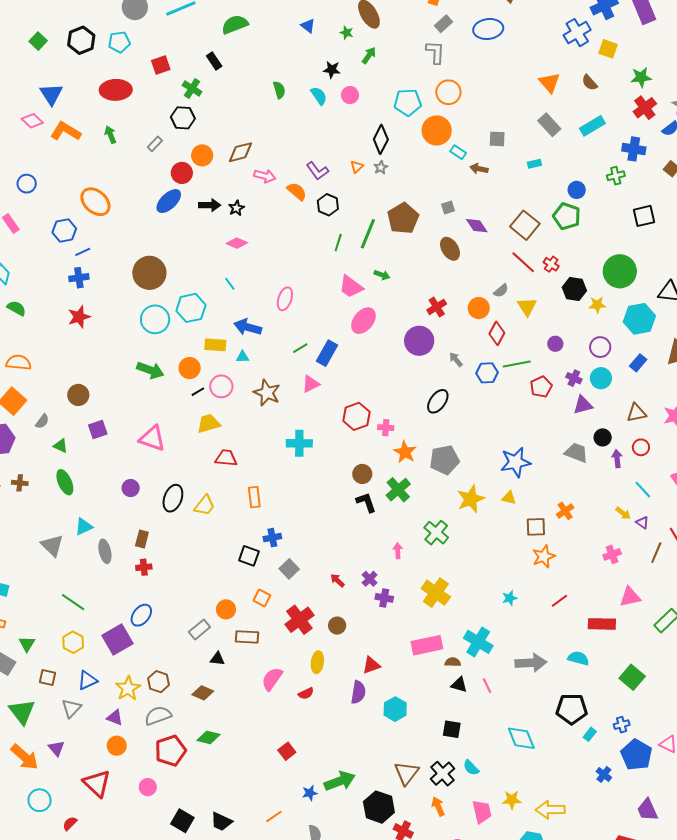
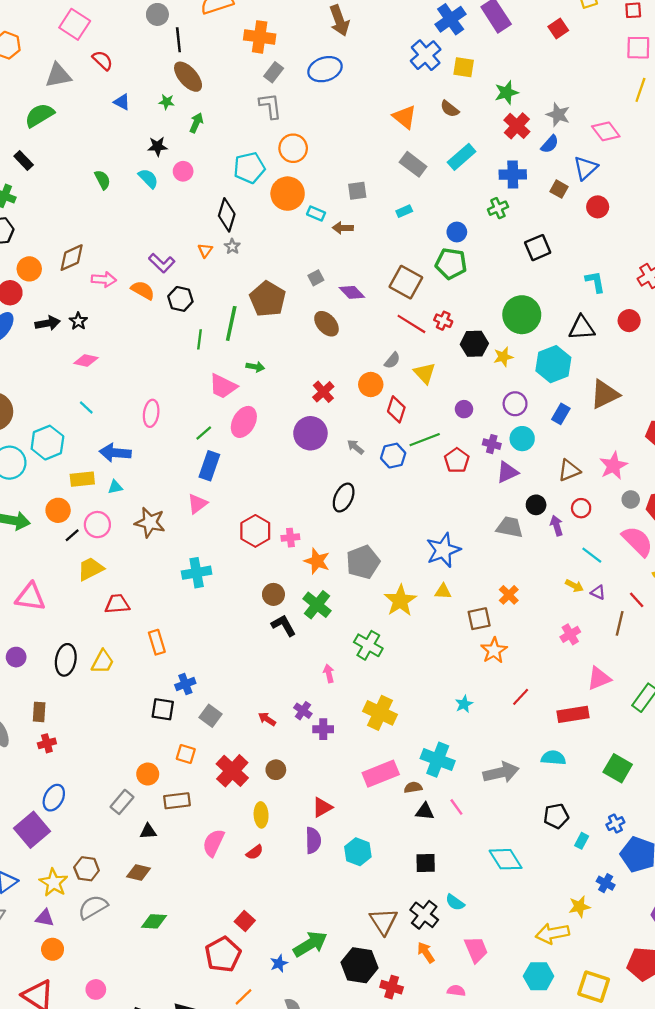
green line: (300, 348) -> (204, 433), moved
black pentagon: (572, 709) -> (556, 816), size x0.7
red pentagon: (170, 751) -> (223, 954), moved
yellow star: (512, 800) -> (579, 907), moved

